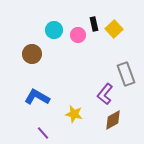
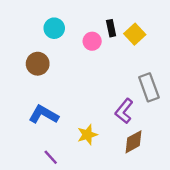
cyan circle: (54, 30) -> (54, 28), moved
yellow star: (74, 114) -> (87, 135), turned -30

